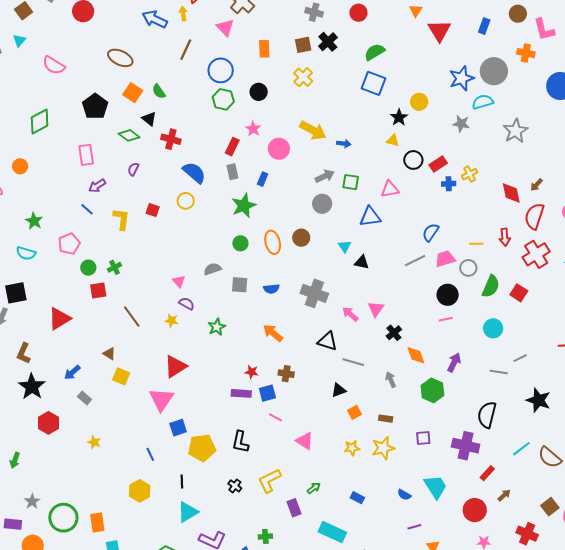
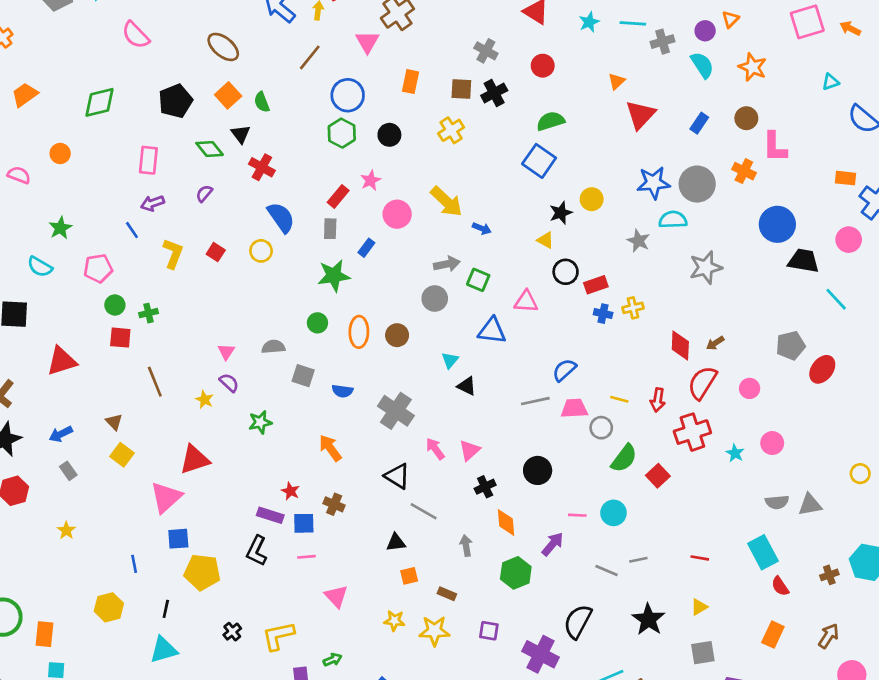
black circle: (448, 295) -> (538, 470), moved
pink line: (446, 319) -> (577, 515), moved
pink line: (276, 417) -> (306, 557), turned -48
black L-shape: (240, 442) -> (257, 551), moved

